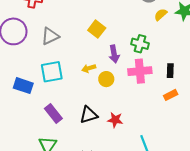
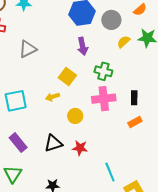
yellow square: (97, 29) -> (67, 77), moved
gray triangle: (50, 36) -> (28, 49), moved
purple arrow: (114, 54) -> (83, 46), moved
yellow circle: (106, 79) -> (75, 116), moved

